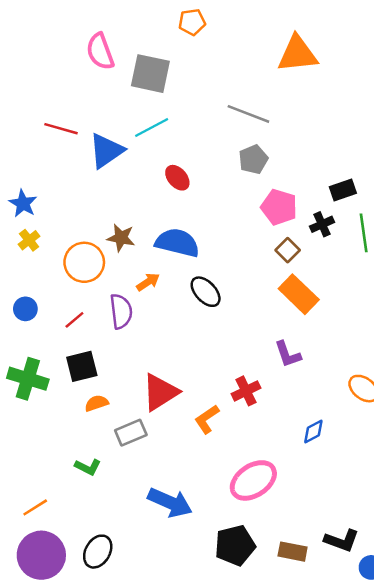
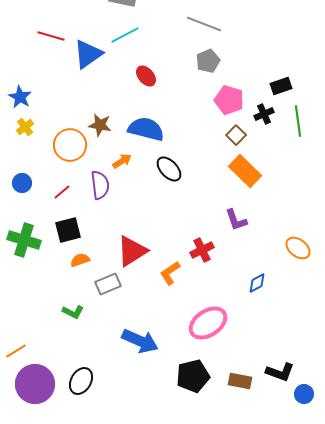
orange line: (35, 507) -> (16, 351), moved

